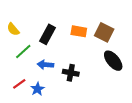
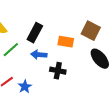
orange rectangle: (79, 31) -> (66, 42), moved
blue arrow: (45, 65) -> (39, 55), moved

